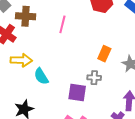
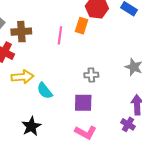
orange rectangle: (104, 54) -> (82, 26), moved
gray cross: (94, 78) -> (91, 75), moved

